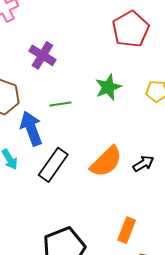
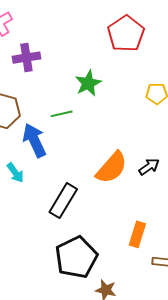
purple cross: (42, 55) -> (26, 58), moved, turned -36
green star: (108, 87) -> (88, 83), moved
black rectangle: (53, 165) -> (63, 201), moved

